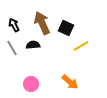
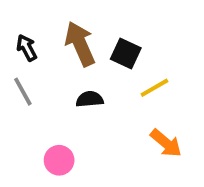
black semicircle: (33, 45) -> (90, 99), moved
orange arrow: (70, 82) -> (166, 143), moved

